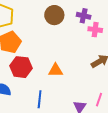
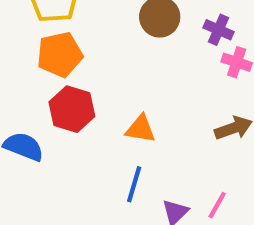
blue line: (40, 99) -> (134, 184), moved

